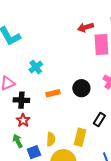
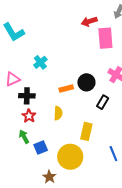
orange rectangle: (53, 93) -> (66, 89), moved
black rectangle: (99, 119) -> (103, 102), moved
yellow semicircle: (51, 139) -> (58, 113), moved

